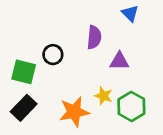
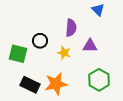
yellow star: (103, 96) -> (64, 53), moved
black rectangle: (24, 108) -> (30, 85), moved, turned 72

